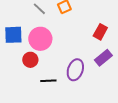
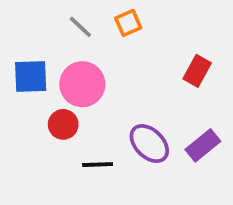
purple rectangle: (103, 58) -> (203, 145), moved
purple ellipse: (75, 70) -> (149, 144), turned -65

